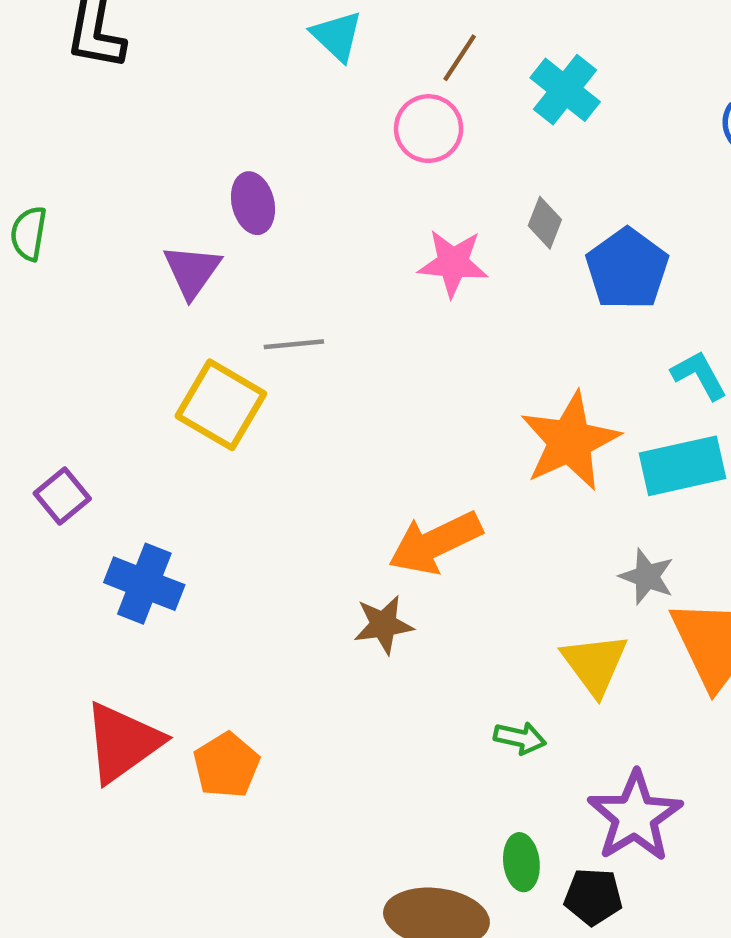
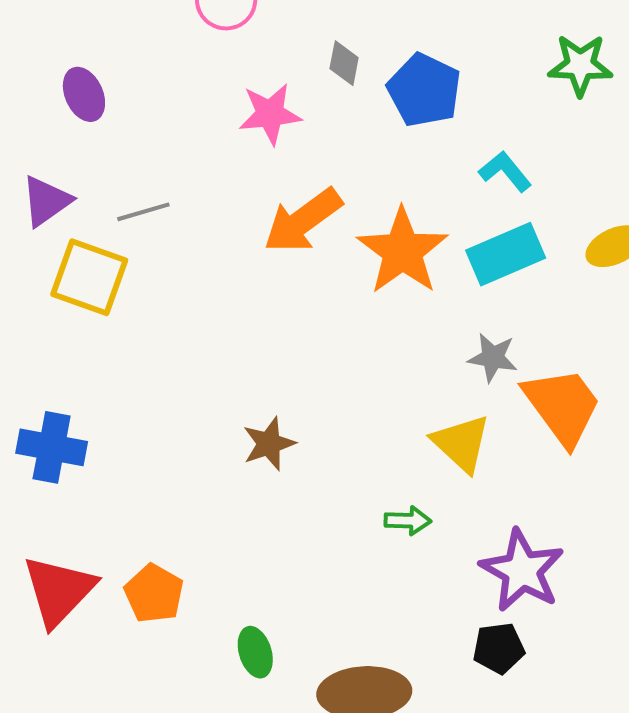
purple triangle: (192, 271) -> (46, 201), moved, turned 30
orange arrow: (435, 543) -> (303, 221), moved
green ellipse: (521, 862) -> (255, 652), moved

